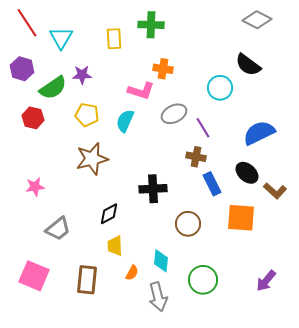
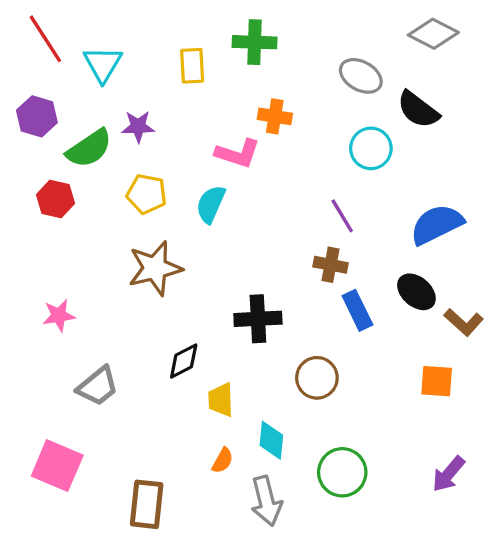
gray ellipse: (174, 114) -> (361, 76), moved, turned 55
orange square: (241, 218) -> (437, 381), moved, size x0.7
yellow trapezoid: (115, 246) -> (221, 400), moved
brown rectangle: (87, 280) -> (147, 504), moved

